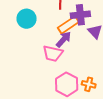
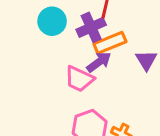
purple cross: (80, 15) -> (91, 27), moved, turned -30

